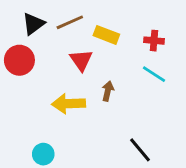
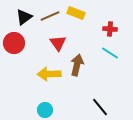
yellow rectangle: (106, 35) -> (76, 13), moved
brown arrow: (108, 91) -> (77, 65), size x1.5
cyan circle: (43, 154) -> (45, 110), moved

